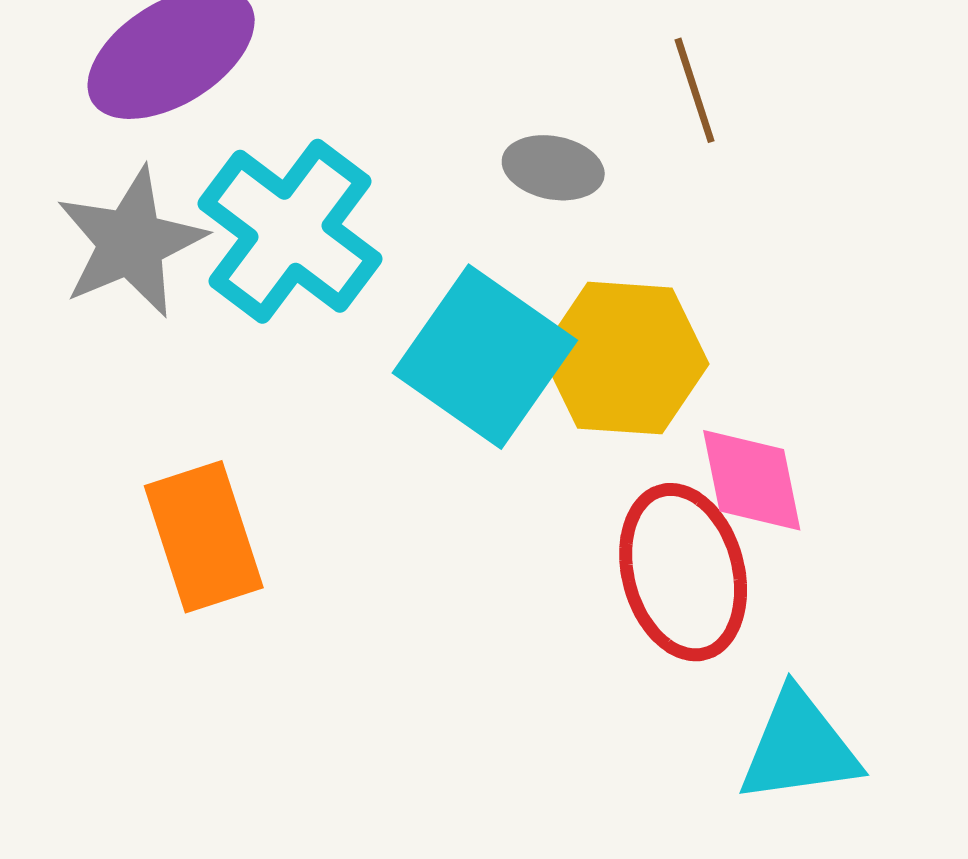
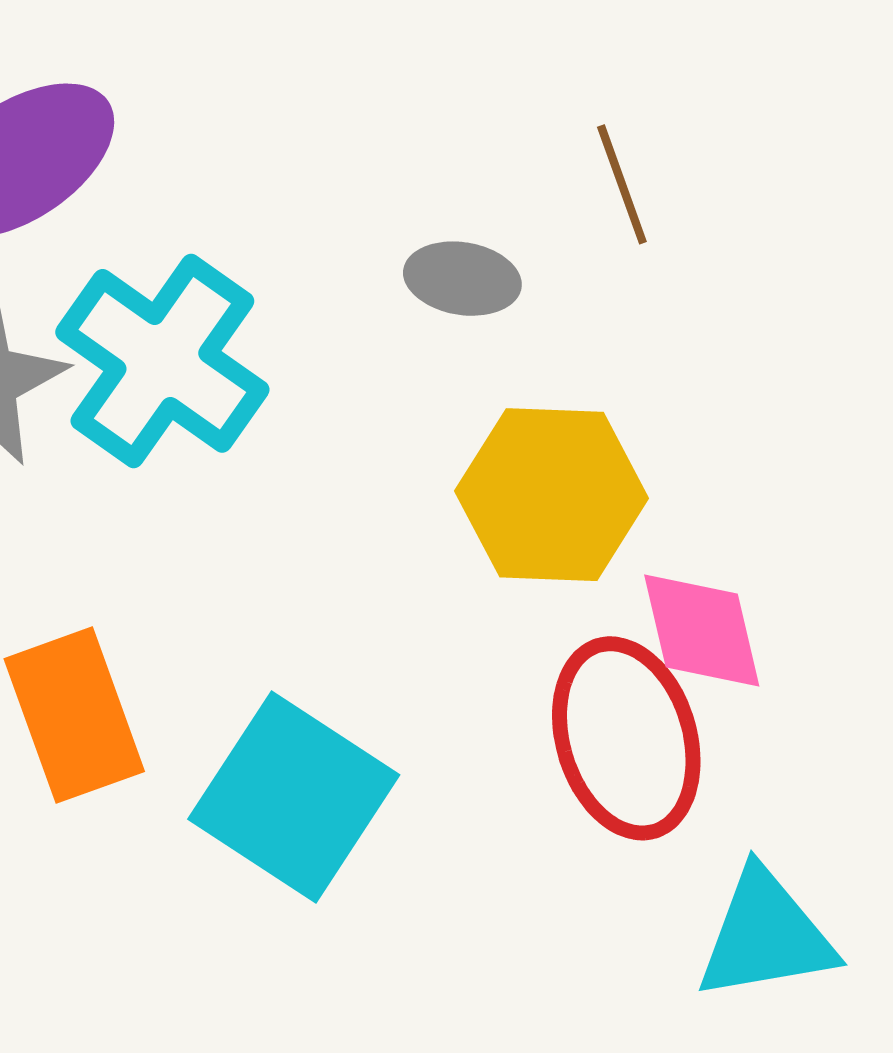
cyan square: (485, 357) -> (294, 797), moved

